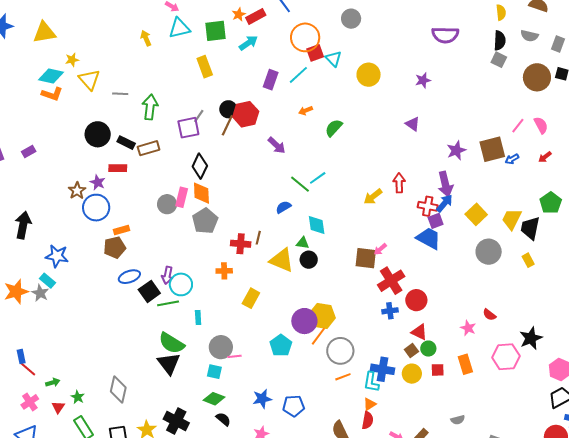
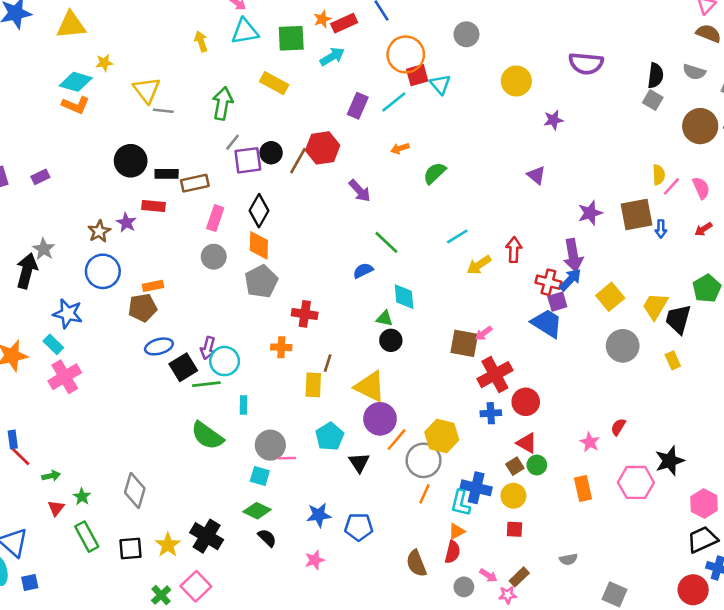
yellow semicircle: (501, 12) -> (659, 175), moved
yellow rectangle: (205, 67) -> (274, 83), turned -45
yellow circle: (369, 75) -> (516, 81), moved
yellow triangle: (89, 80) -> (147, 90), moved
green arrow: (150, 107) -> (222, 103), moved
black circle: (228, 109) -> (271, 153), moved
gray line: (199, 116) -> (233, 142), moved
black rectangle: (126, 143) -> (167, 174), turned -30
blue arrow: (512, 159) -> (661, 229), turned -64
cyan line: (318, 178) -> (457, 236), moved
pink rectangle: (182, 197) -> (215, 218), moved
blue circle: (96, 208) -> (103, 271), moved
brown line: (258, 238) -> (328, 363), moved
yellow triangle: (282, 260) -> (370, 387), moved
gray star: (40, 293) -> (44, 249), moved
yellow rectangle: (251, 298) -> (313, 385), turned -30
red semicircle: (489, 315) -> (618, 427), turned 80
yellow hexagon: (322, 316) -> (442, 436), moved
cyan pentagon: (281, 345) -> (330, 437), moved
black triangle: (169, 363) -> (359, 462), moved, size x0.7
red square: (438, 370) -> (514, 529), moved
orange line: (343, 377) -> (425, 494), turned -49
pink cross: (30, 402) -> (65, 377), moved, size x1.4

